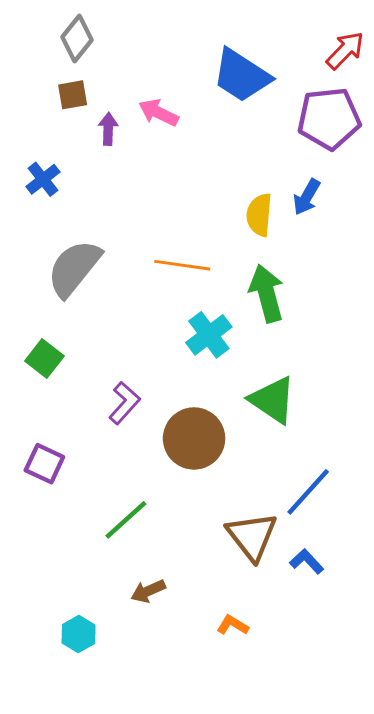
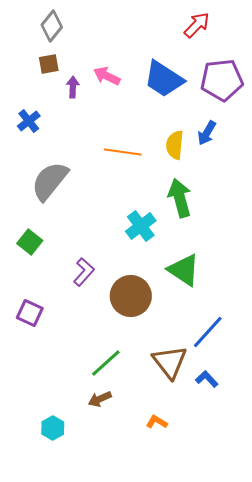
red arrow: (345, 50) -> (197, 25), moved
blue trapezoid: (241, 76) -> (164, 79), moved
orange line: (182, 265) -> (123, 152), moved
green line: (126, 520) -> (106, 363), moved

